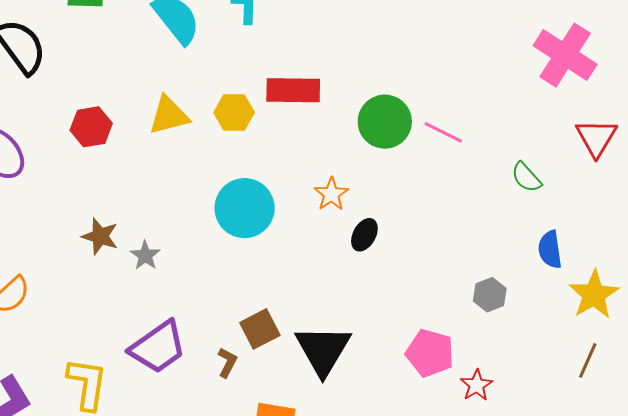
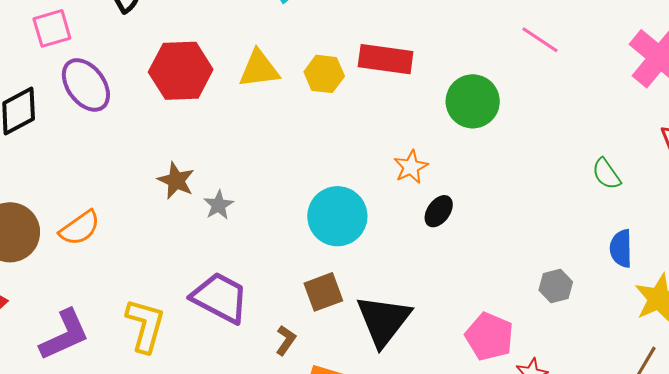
red hexagon: (91, 127) -> (181, 71), size x1.5
pink line: (443, 132) -> (540, 40), moved
cyan circle: (245, 208) -> (337, 216), moved
purple trapezoid: (158, 347) -> (220, 298), turned -124
brown L-shape: (227, 362) -> (286, 340), moved

